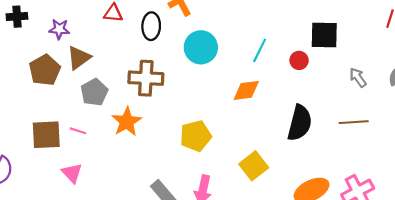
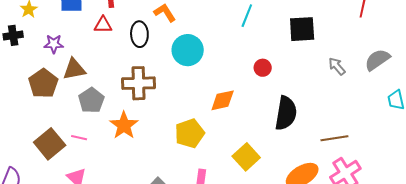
cyan line: (260, 50) -> (247, 16), moved
brown triangle: (79, 58) -> (74, 69), turned 30
red circle: (299, 60) -> (263, 68), moved
orange diamond: (246, 90) -> (223, 100), moved
brown line: (354, 122) -> (334, 138), moved
brown square: (46, 135) -> (50, 144), turned -32

